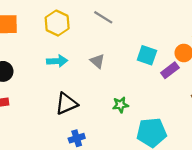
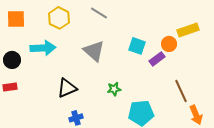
cyan arrow: (57, 61) -> (43, 48), moved, size x1.4
gray triangle: (97, 61) -> (94, 51), size x1.6

